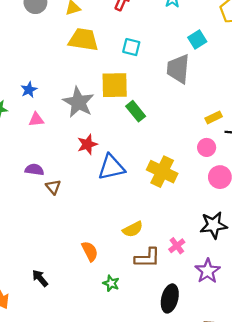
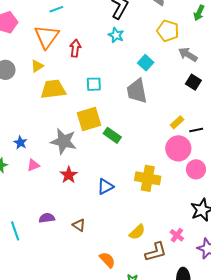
red star: (87, 144) -> (69, 175), moved
pink circle: (207, 147) -> (178, 148), size x1.6
blue triangle: (111, 167) -> (105, 187), size x0.7
purple semicircle: (34, 170) -> (47, 218), moved
brown triangle: (53, 187) -> (79, 225), moved

